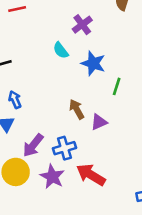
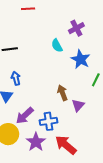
purple triangle: (99, 122) -> (78, 105), turned -32

